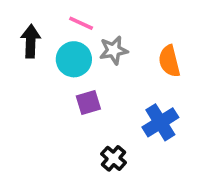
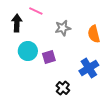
pink line: (81, 23) -> (36, 11), moved
cyan circle: (74, 59) -> (28, 51), moved

